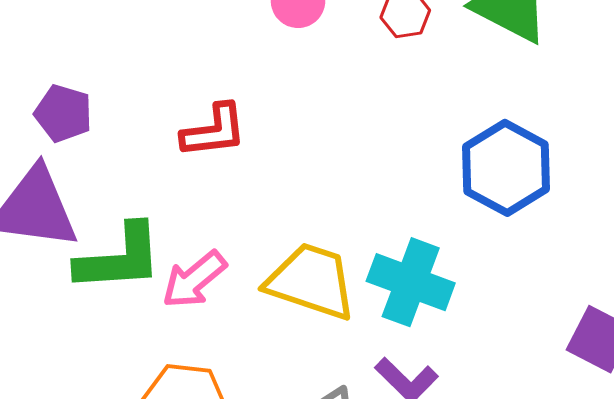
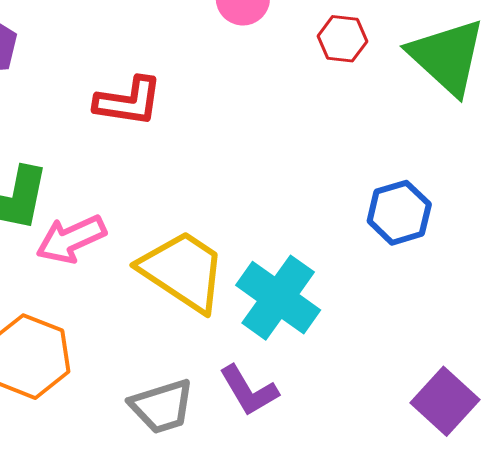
blue hexagon: (506, 168) -> (399, 213), size x0.7

